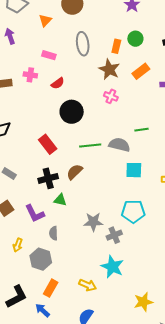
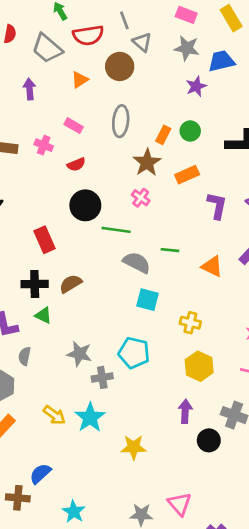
green line: (90, 146) -> (116, 230), moved
yellow arrow: (88, 285) -> (54, 415), moved
yellow star: (143, 302) -> (134, 447), moved

